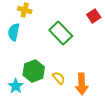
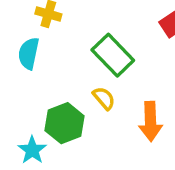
yellow semicircle: (59, 78) -> (104, 98), moved
orange arrow: (82, 84) -> (150, 121), moved

